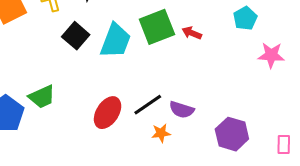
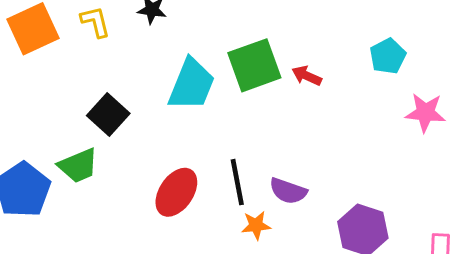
black square: (76, 36) -> (108, 114), moved
black line: (148, 105) -> (237, 182), turned -68

